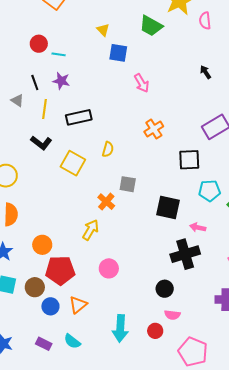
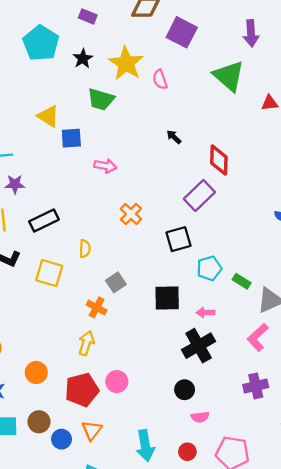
yellow triangle: (103, 30) -> (48, 116), size x1.5
pink arrow: (142, 83) -> (105, 166), turned -36
gray square: (128, 184) -> (116, 282), turned -30
red pentagon: (60, 270) -> (82, 390), moved
red circle: (155, 331) -> (187, 452), moved

